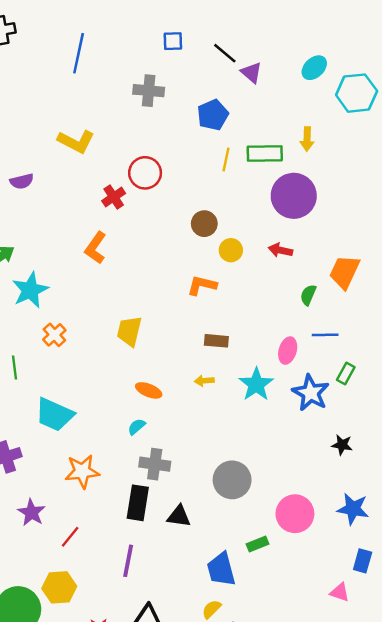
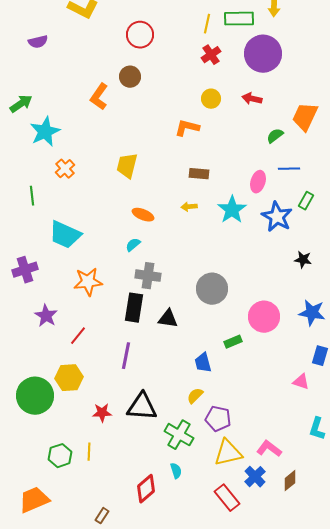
red cross: (114, 197) -> (211, 55), moved
brown circle: (204, 224) -> (130, 77), moved
green semicircle: (308, 295) -> (275, 136), turned 30
blue trapezoid: (221, 569) -> (203, 363), size x0.7

